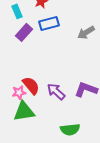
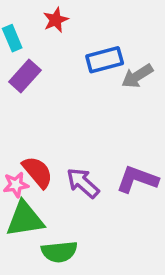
blue rectangle: (49, 23) -> (105, 60), moved
green semicircle: (70, 129) -> (59, 252), moved

